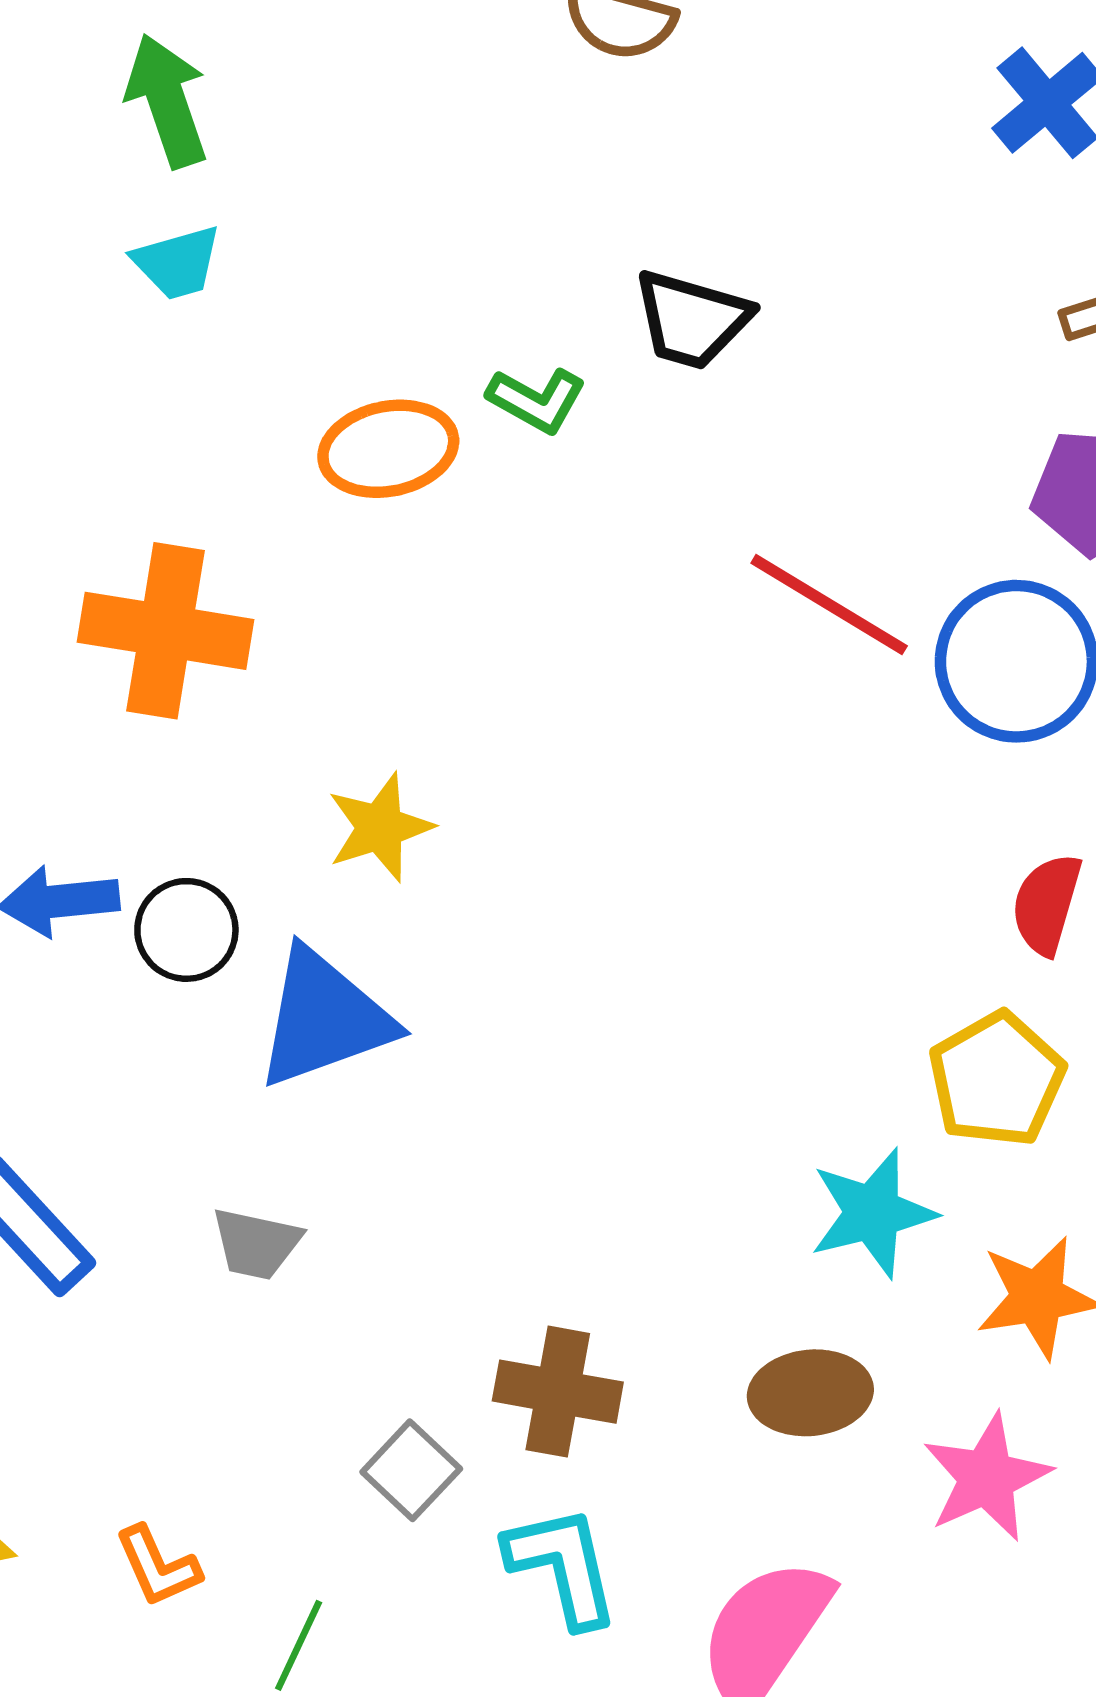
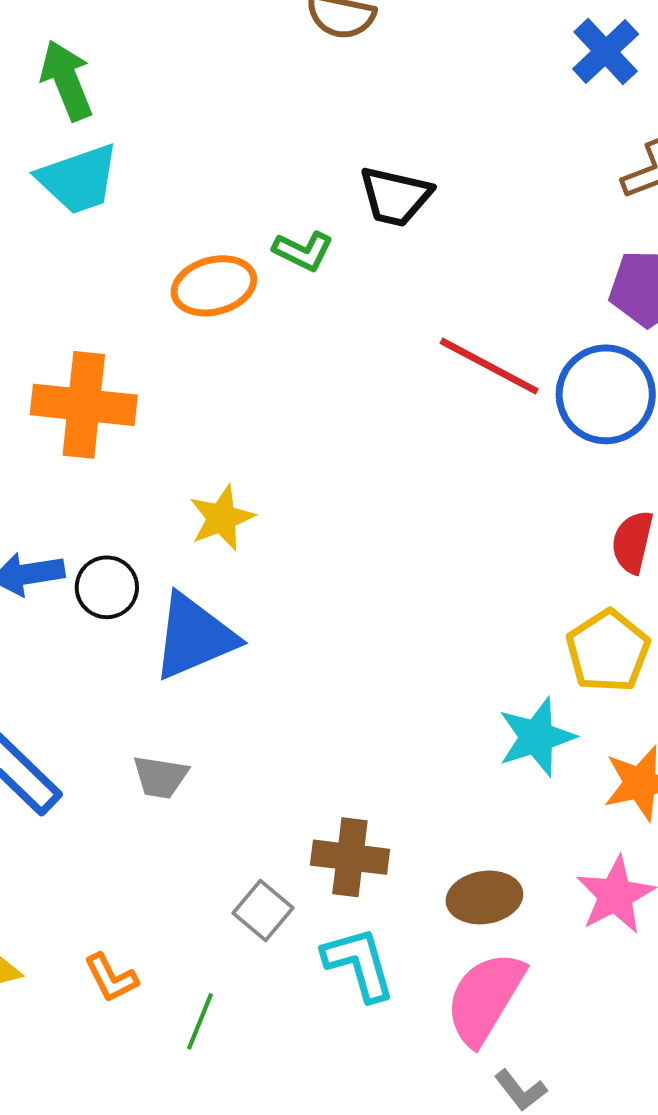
cyan trapezoid: (177, 263) -> (78, 179), size x1.5
brown ellipse: (810, 1393) -> (484, 897), moved

